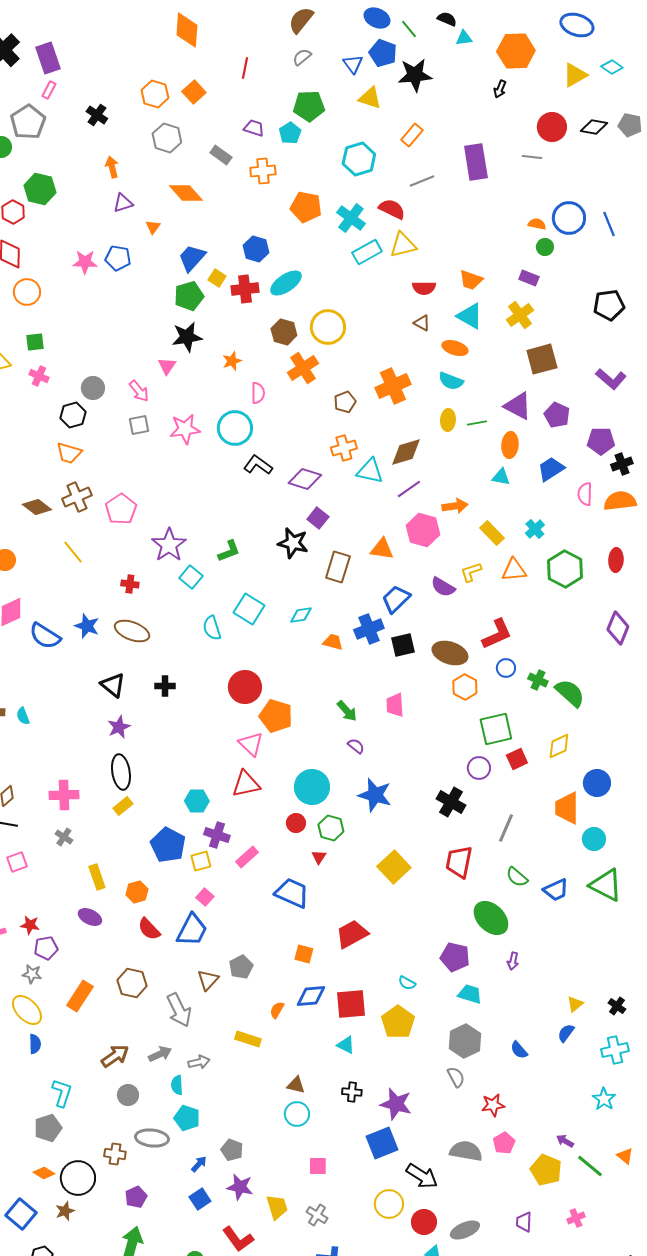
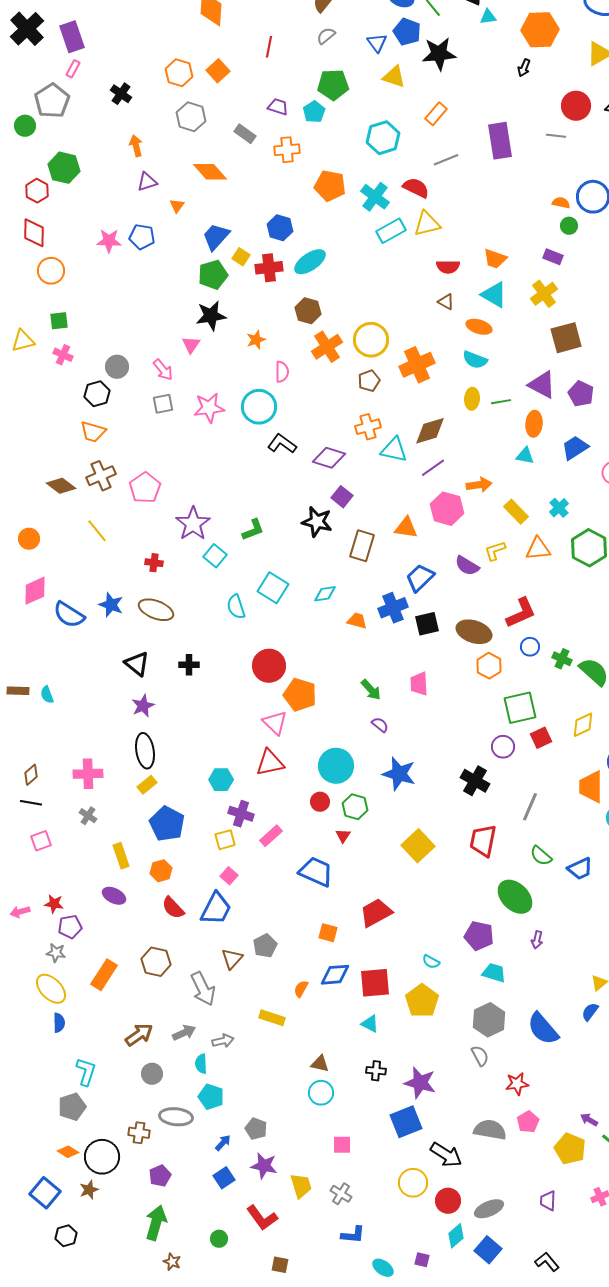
yellow circle: (328, 327) -> (371, 340), moved
blue pentagon: (168, 845) -> (167, 824), moved
blue semicircle: (519, 1050) -> (543, 1029), size x1.8

